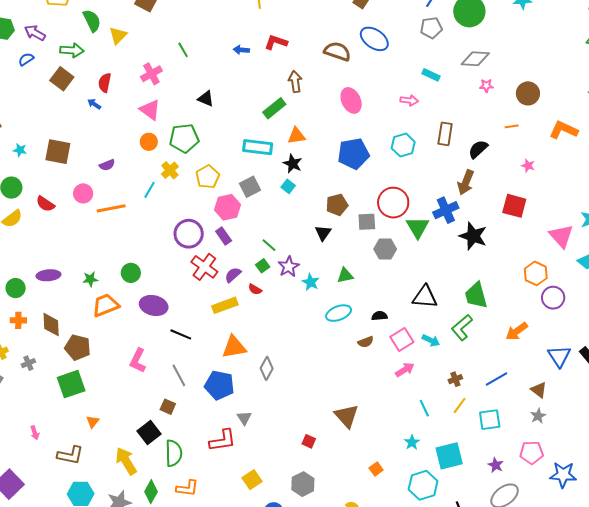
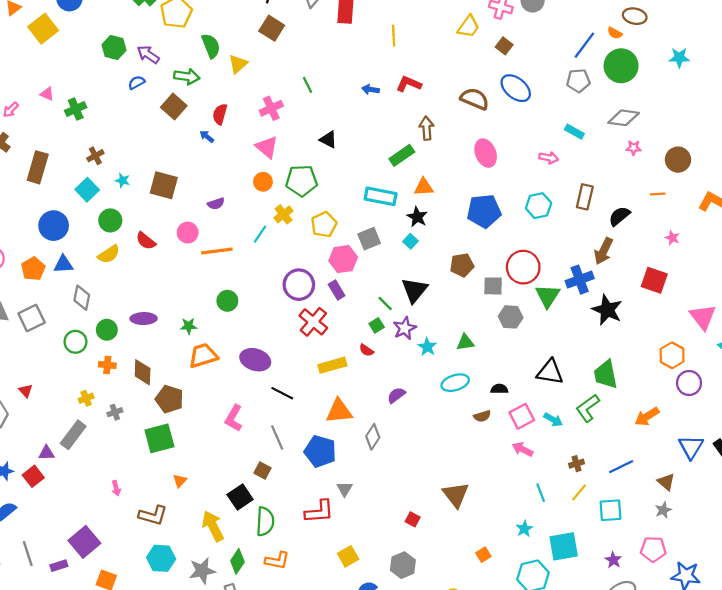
black triangle: (323, 233) -> (414, 290), moved, size x1.5
green circle: (131, 273) -> (227, 301), moved
purple semicircle: (233, 275) -> (396, 395), moved
pink arrow: (405, 370) -> (523, 449), turned -126

